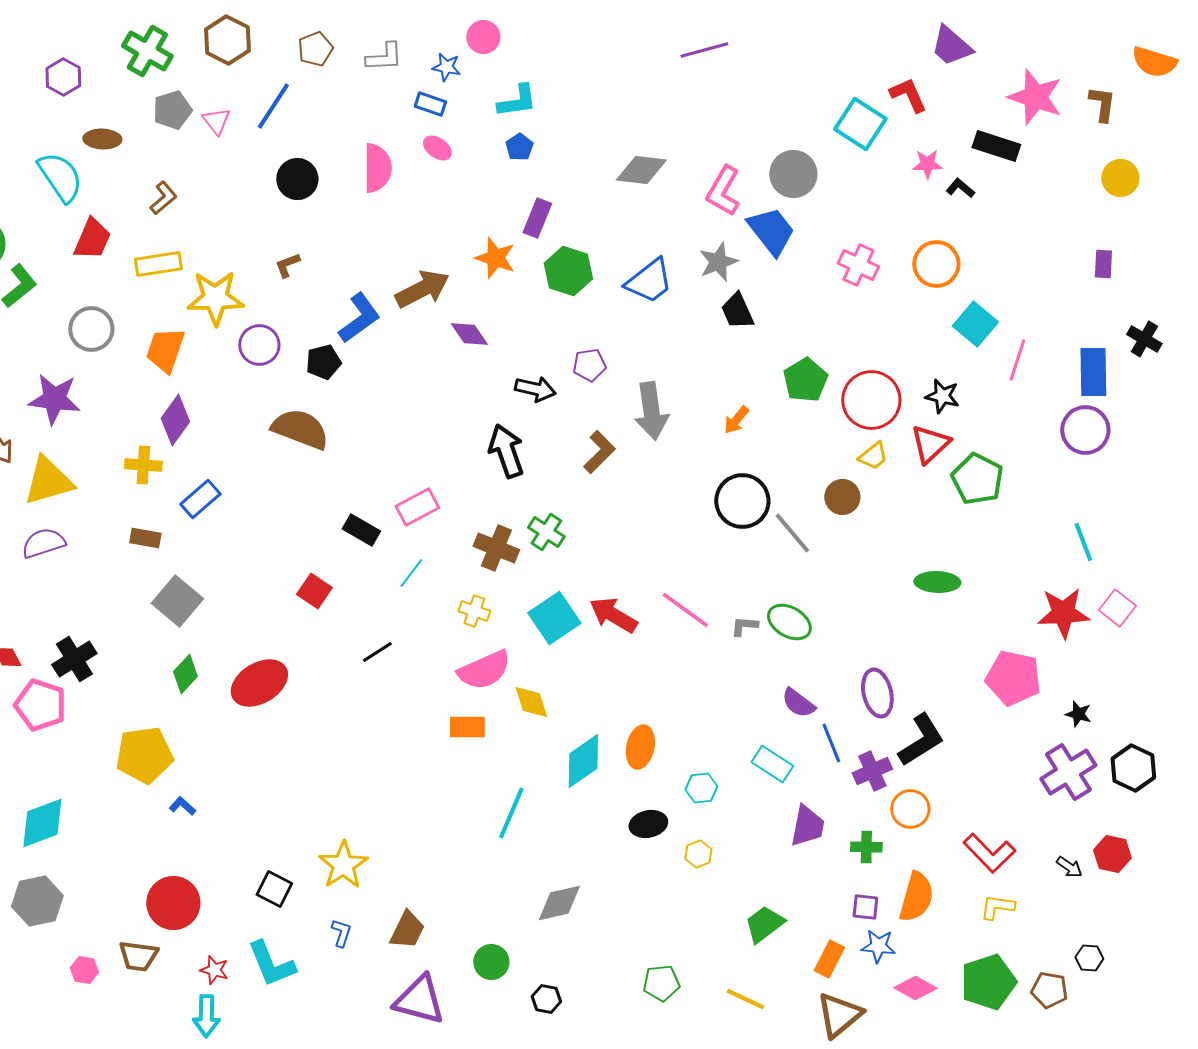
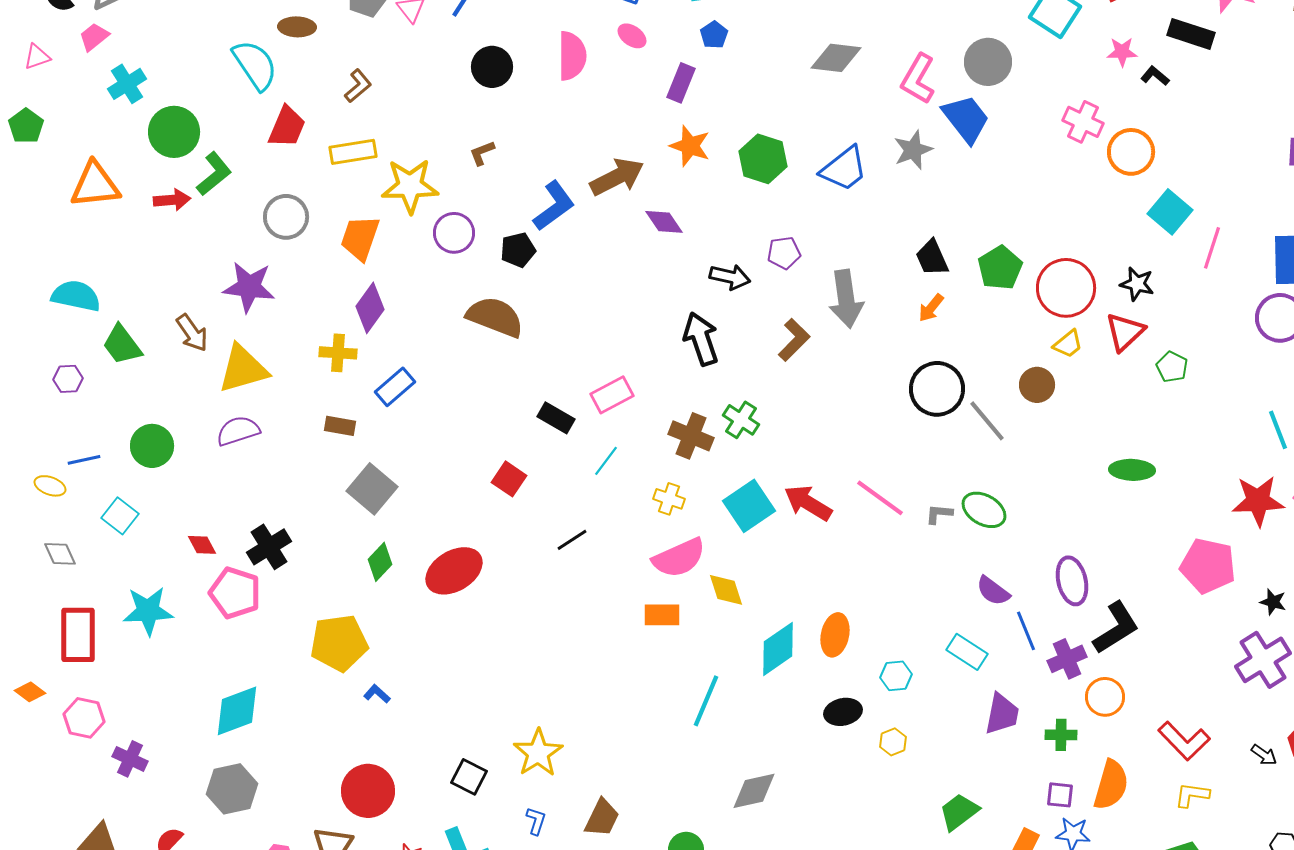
purple rectangle: (537, 218) -> (681, 83), moved
pink cross: (858, 265) -> (1083, 122), moved
black trapezoid: (737, 311) -> (932, 258), moved
green pentagon: (977, 479) -> (1172, 367), size x0.6

